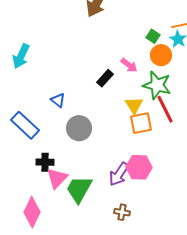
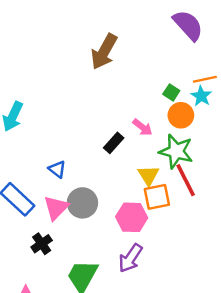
black cross: (45, 162) -> (42, 244), turned -36
pink hexagon: (139, 167) -> (132, 217), moved
pink triangle: (57, 178) -> (56, 208), moved

